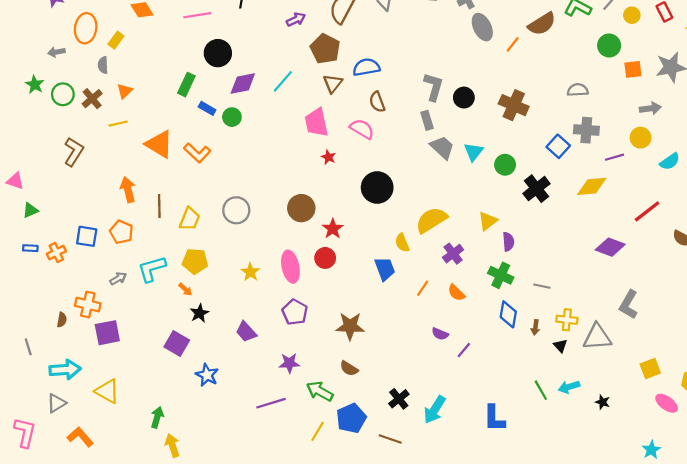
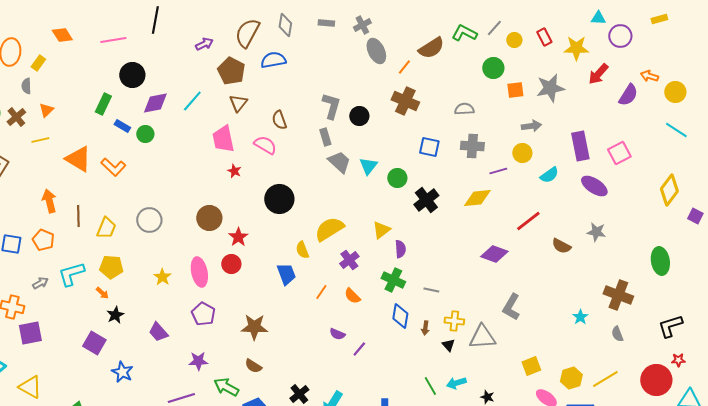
blue semicircle: (366, 67) -> (273, 60), moved
brown cross: (514, 105) -> (405, 101), moved
blue square: (558, 146) -> (429, 147), moved, turned -30

